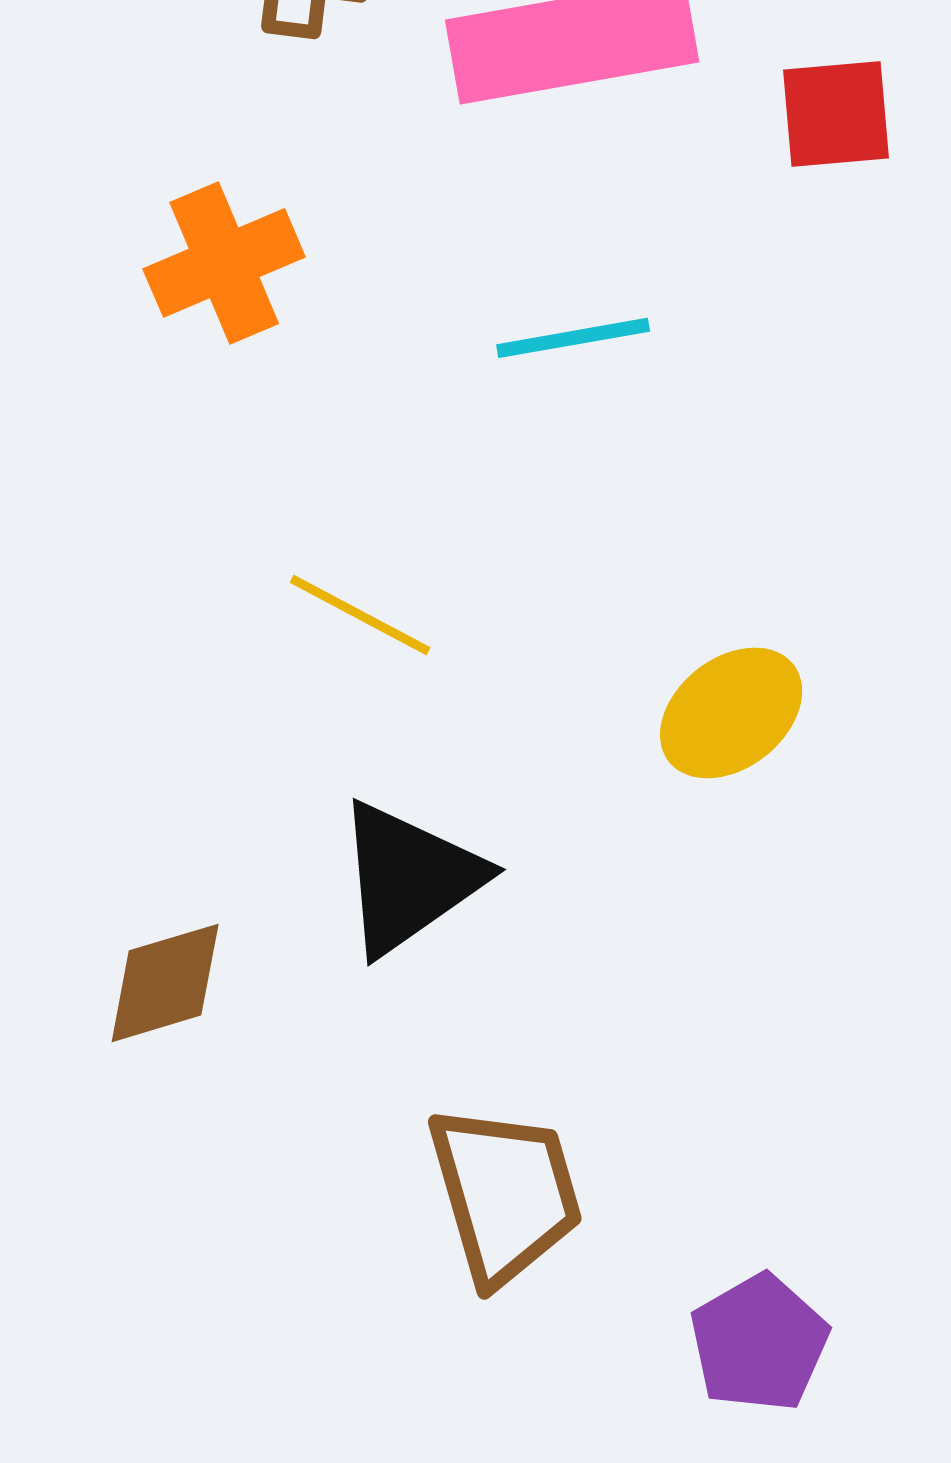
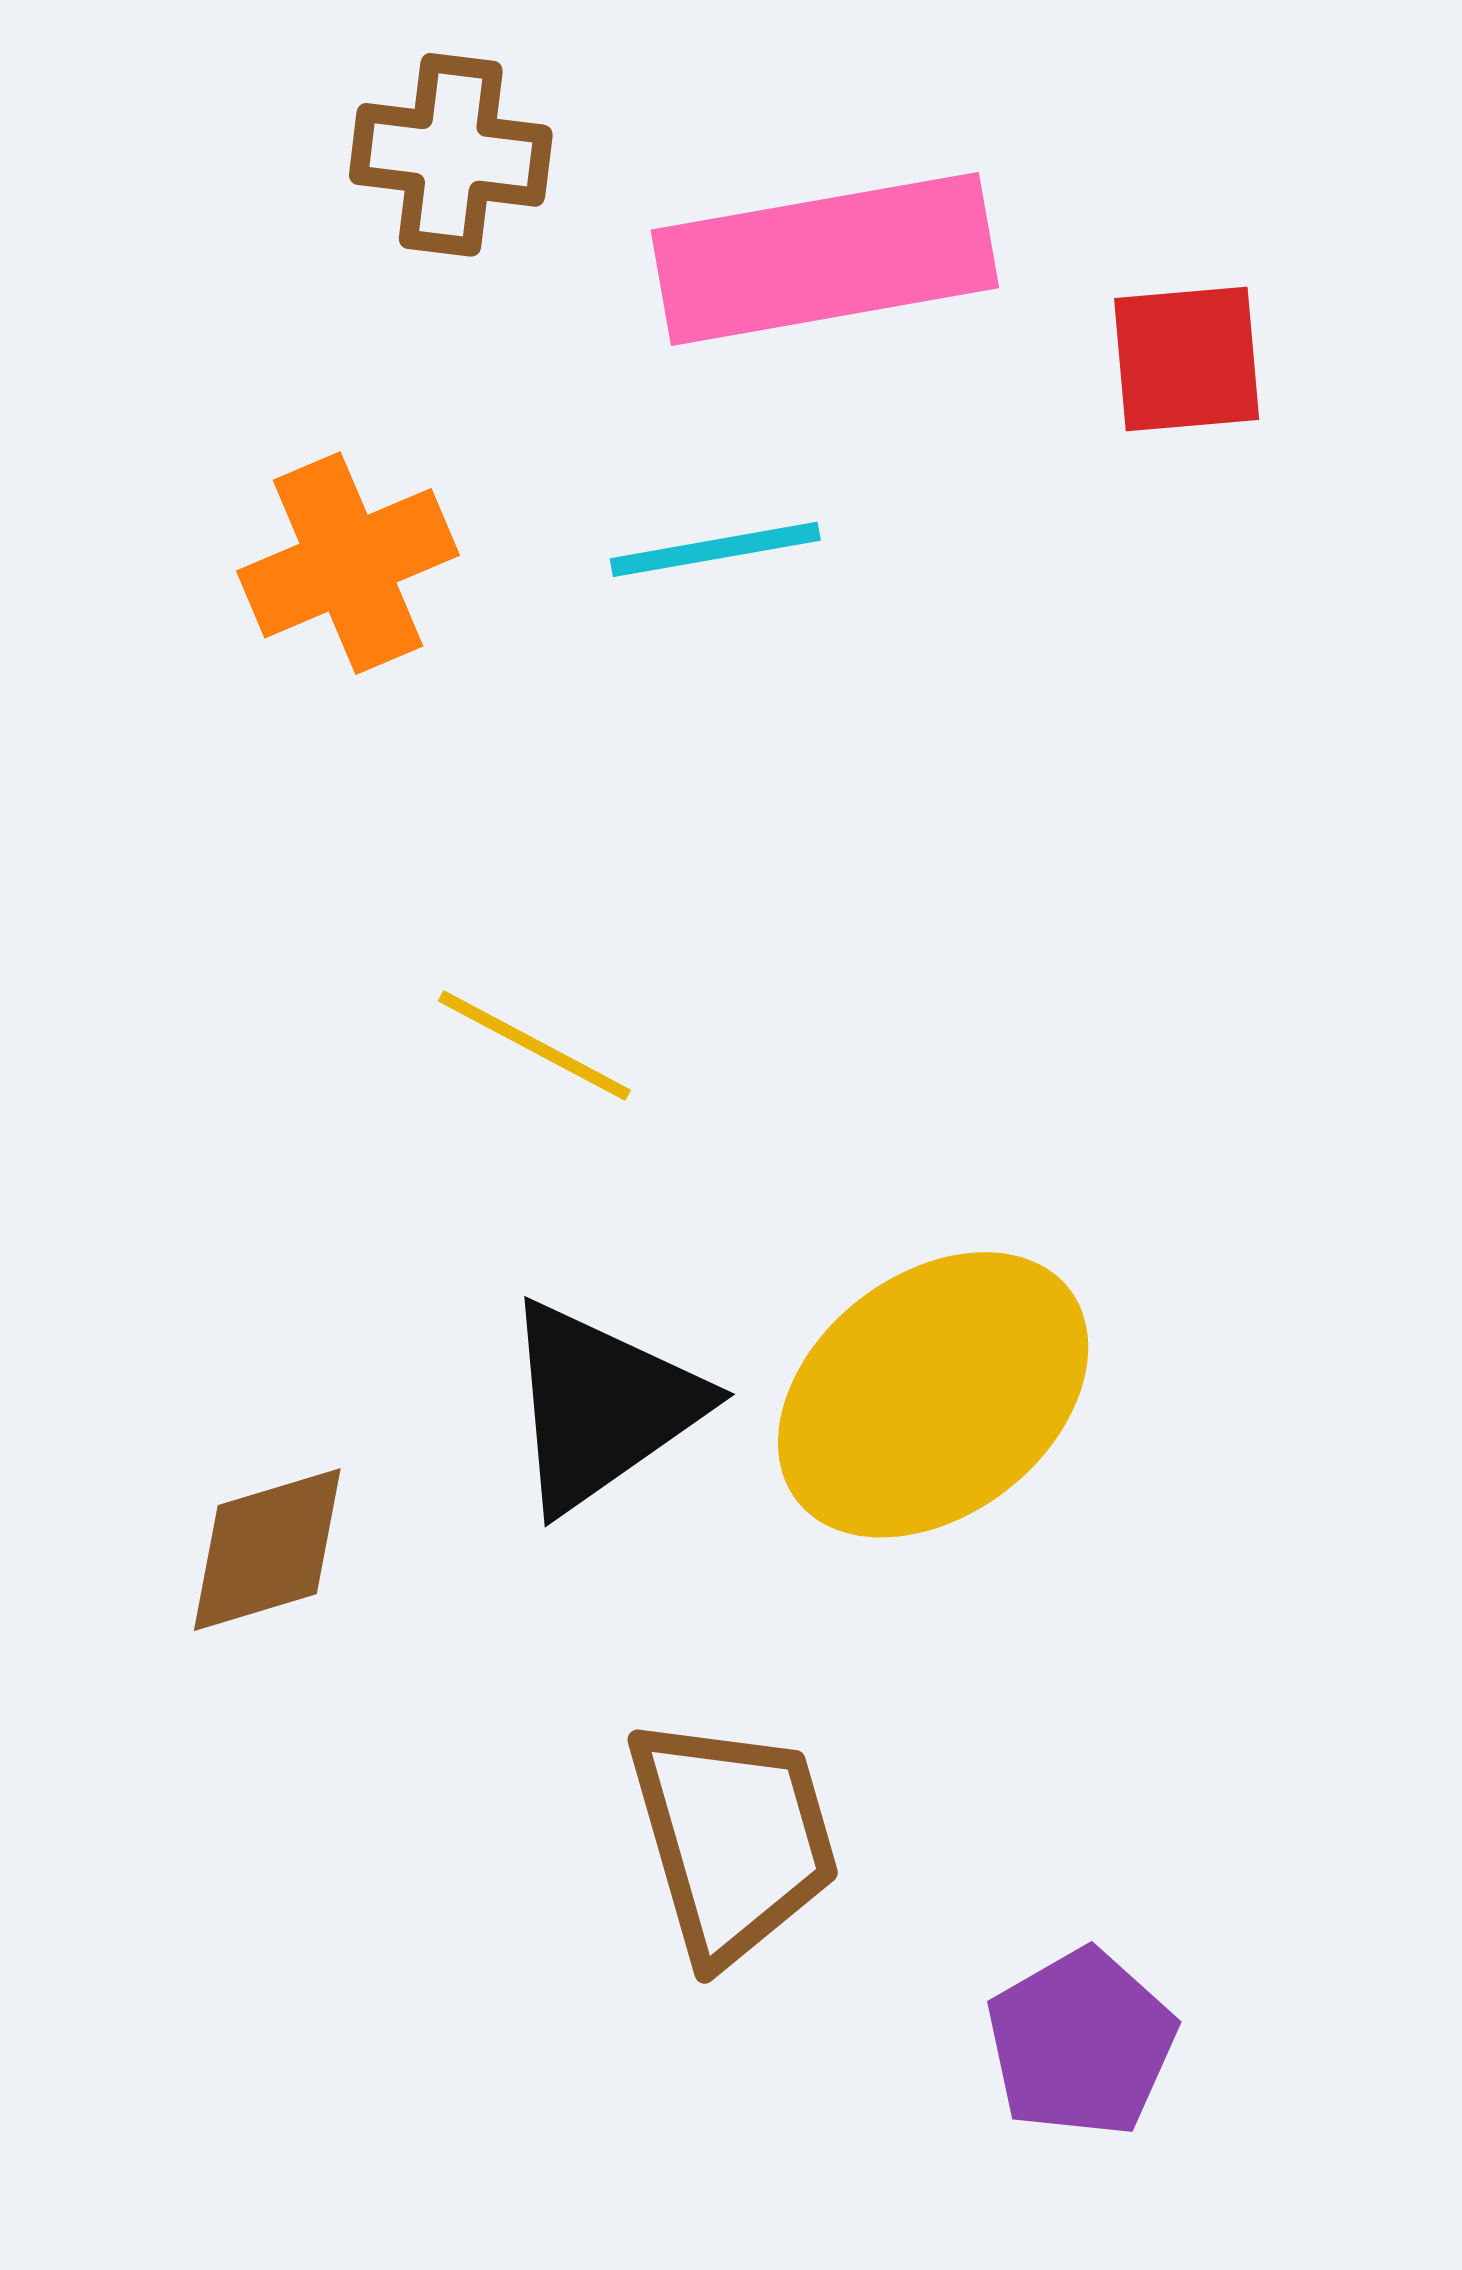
cyan line: (573, 338) -> (715, 549), moved
yellow ellipse: (731, 713) -> (933, 1395), moved, size x1.6

